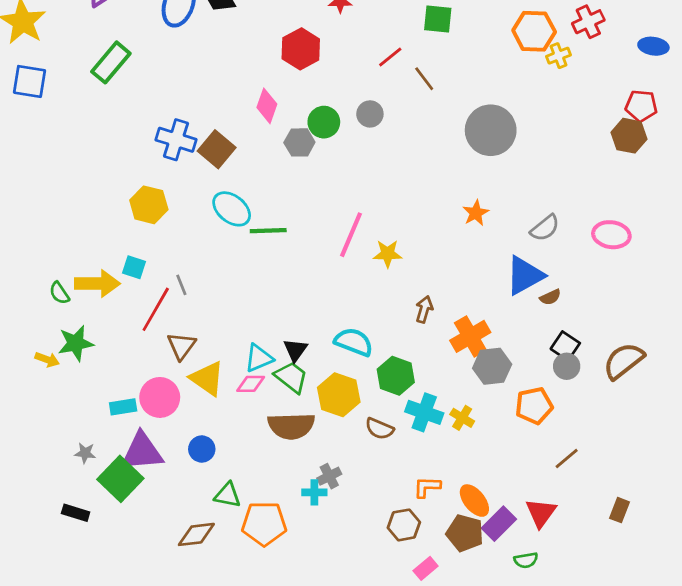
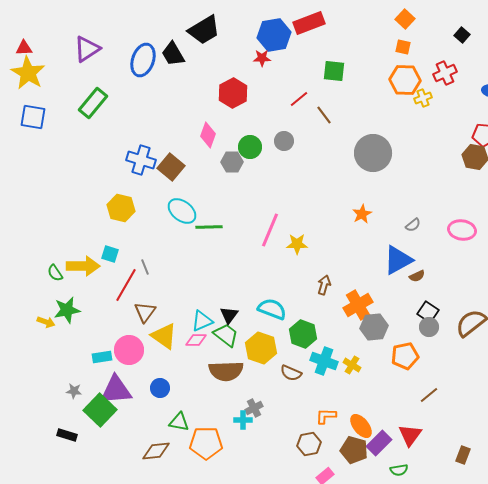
gray semicircle: (545, 228) -> (413, 225), size x0.7
brown rectangle: (620, 510) -> (463, 455), moved

